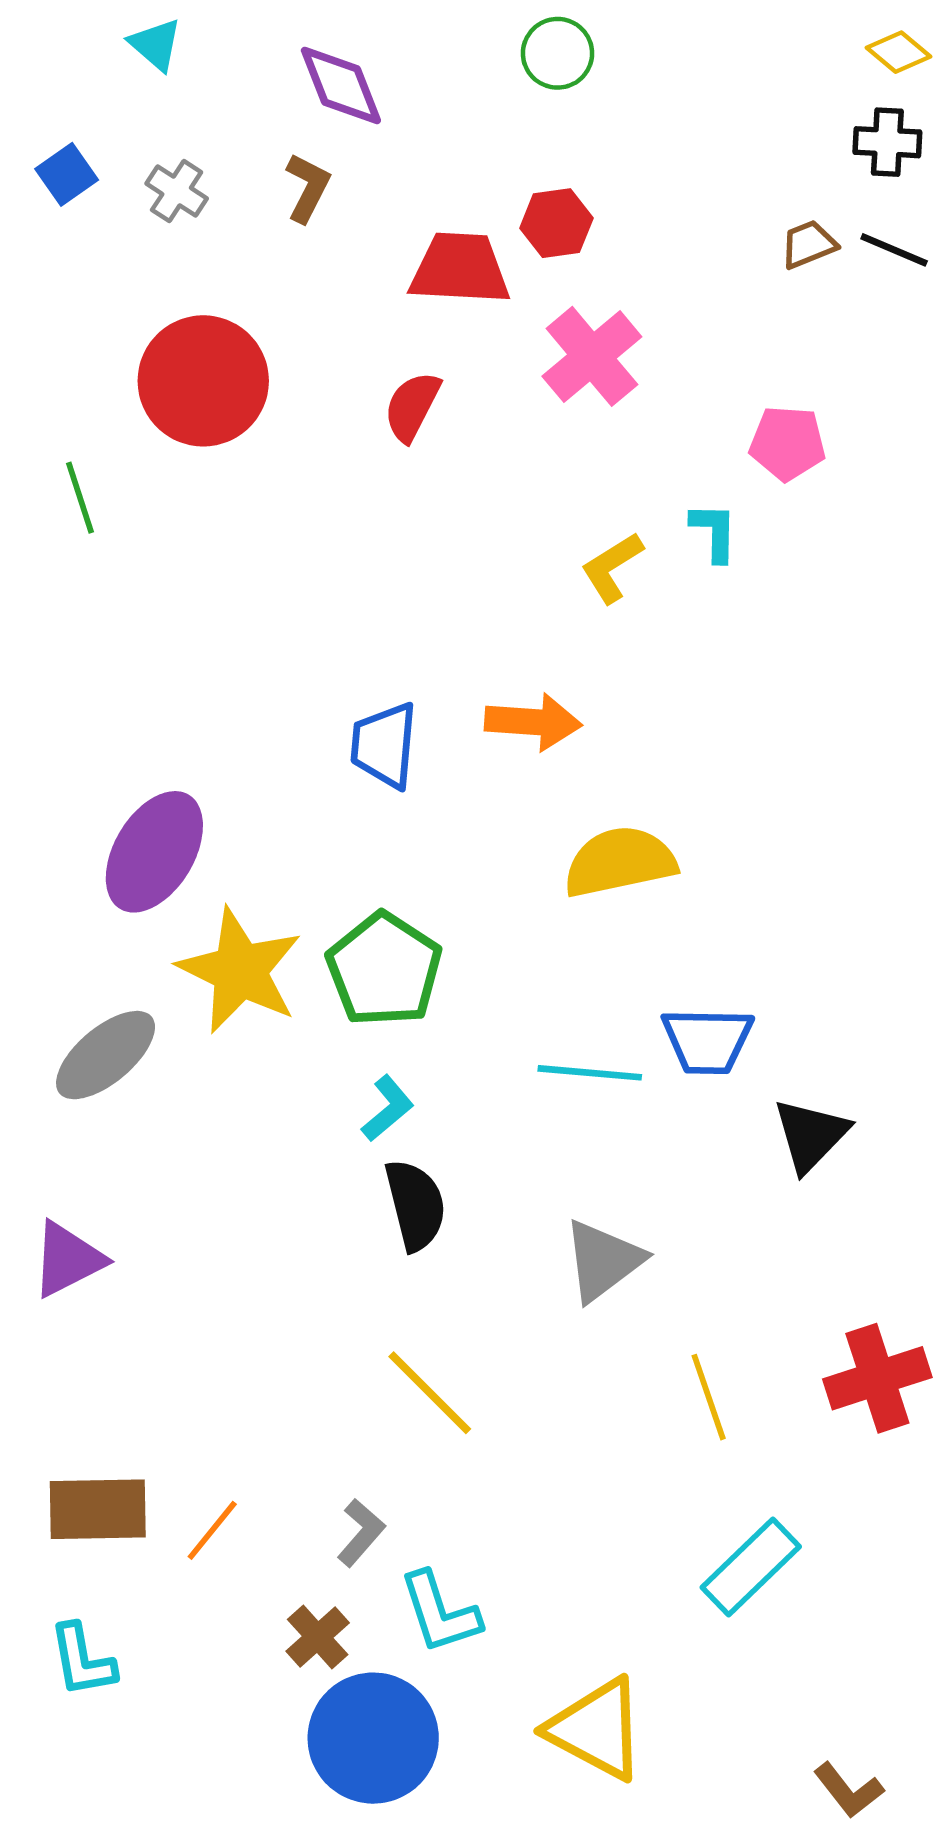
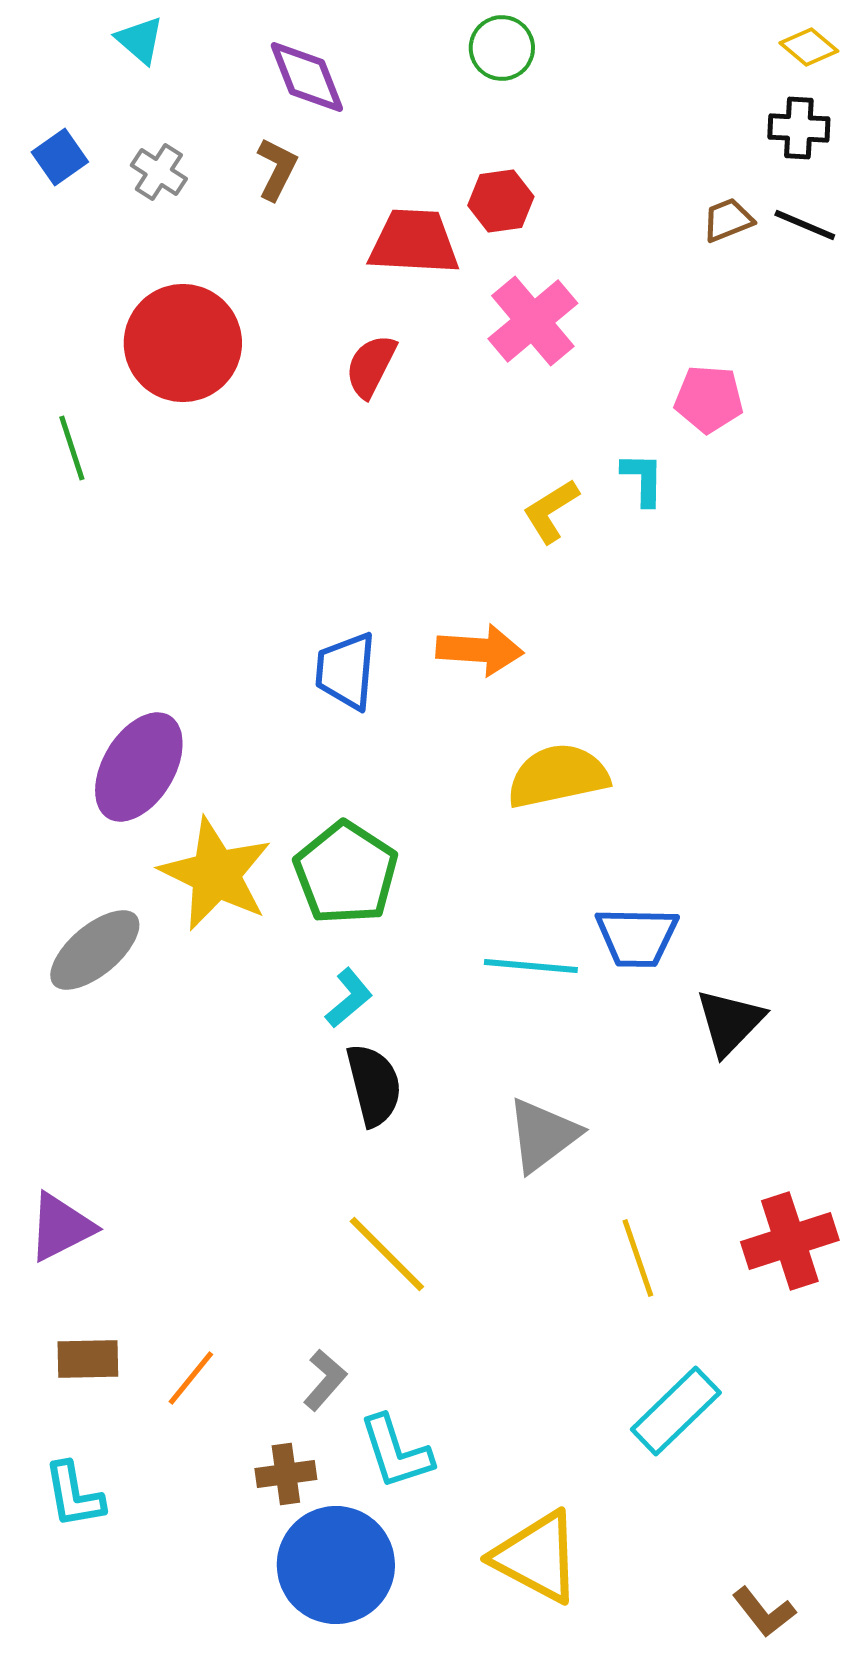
purple triangle: (68, 1259) -> (61, 1227), moved
brown rectangle: (98, 1509) -> (88, 1359), size x0.7
brown cross: (318, 1637) -> (286, 1474), turned 34

